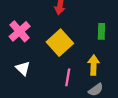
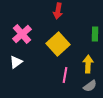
white triangle: (23, 68) -> (16, 62), moved, turned 40

